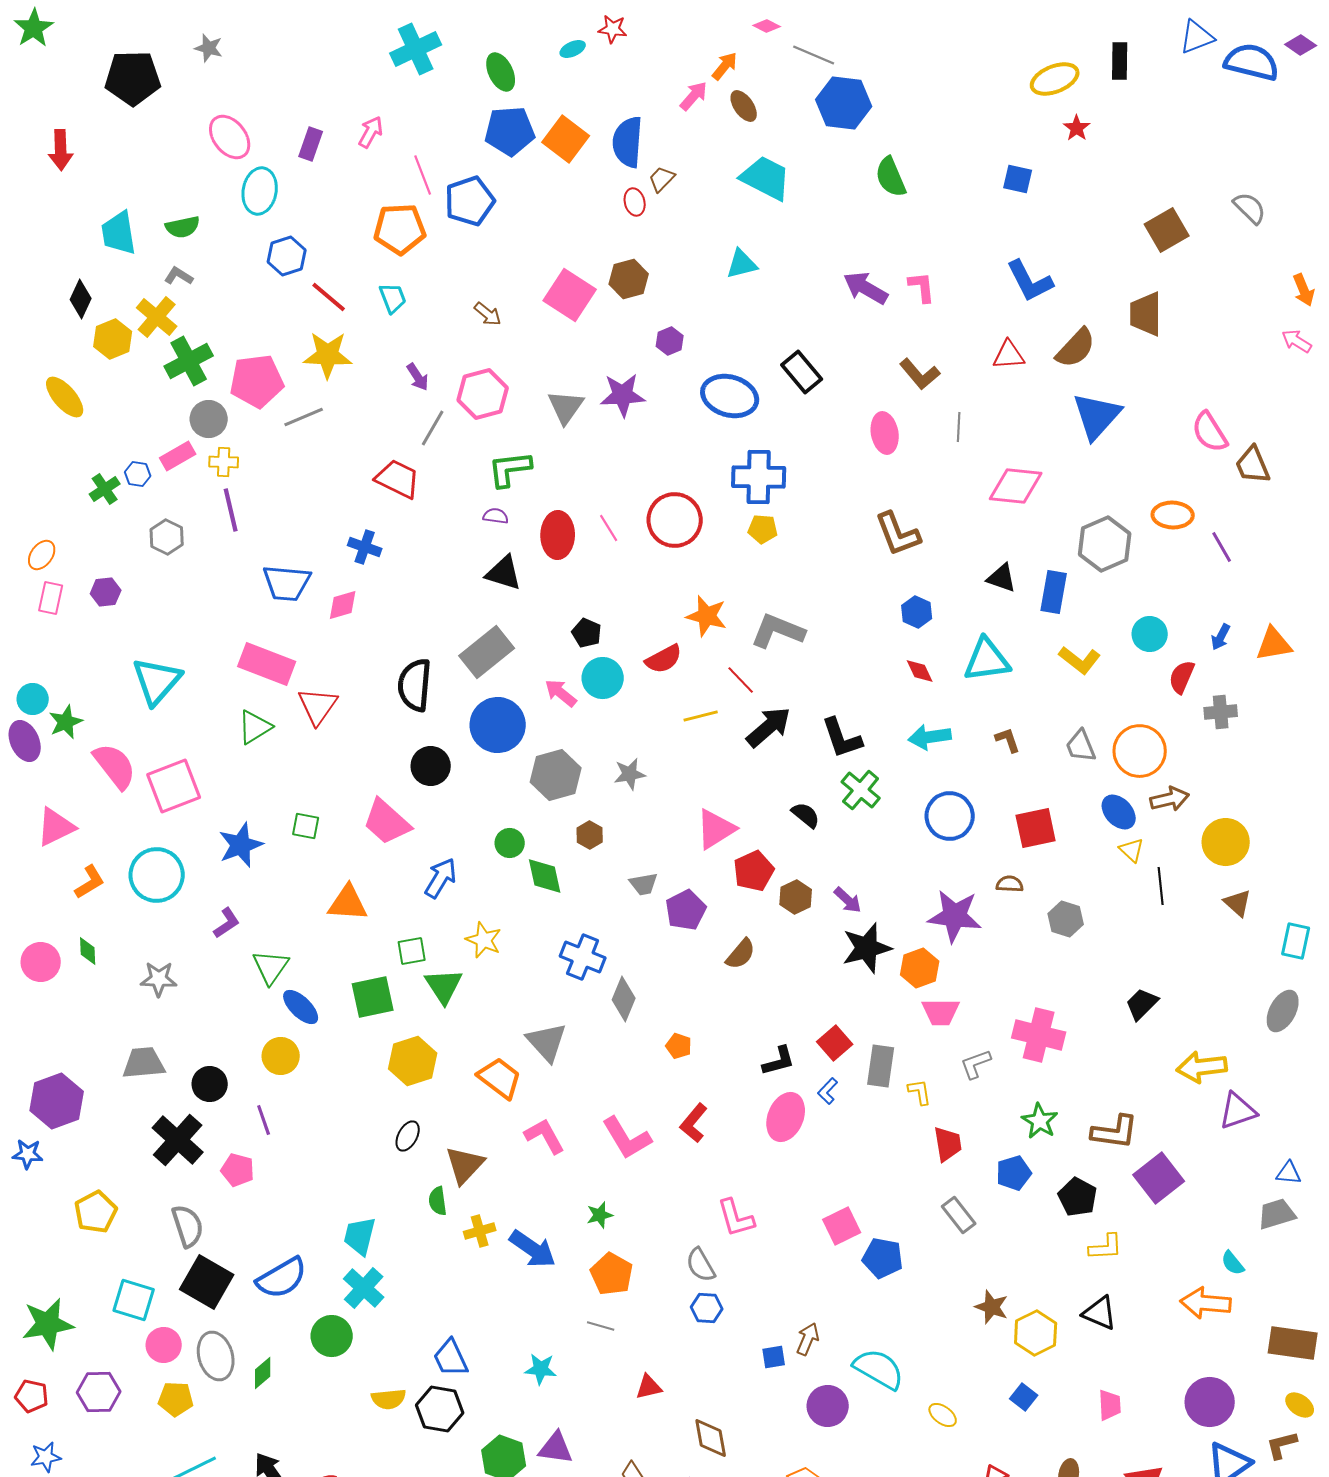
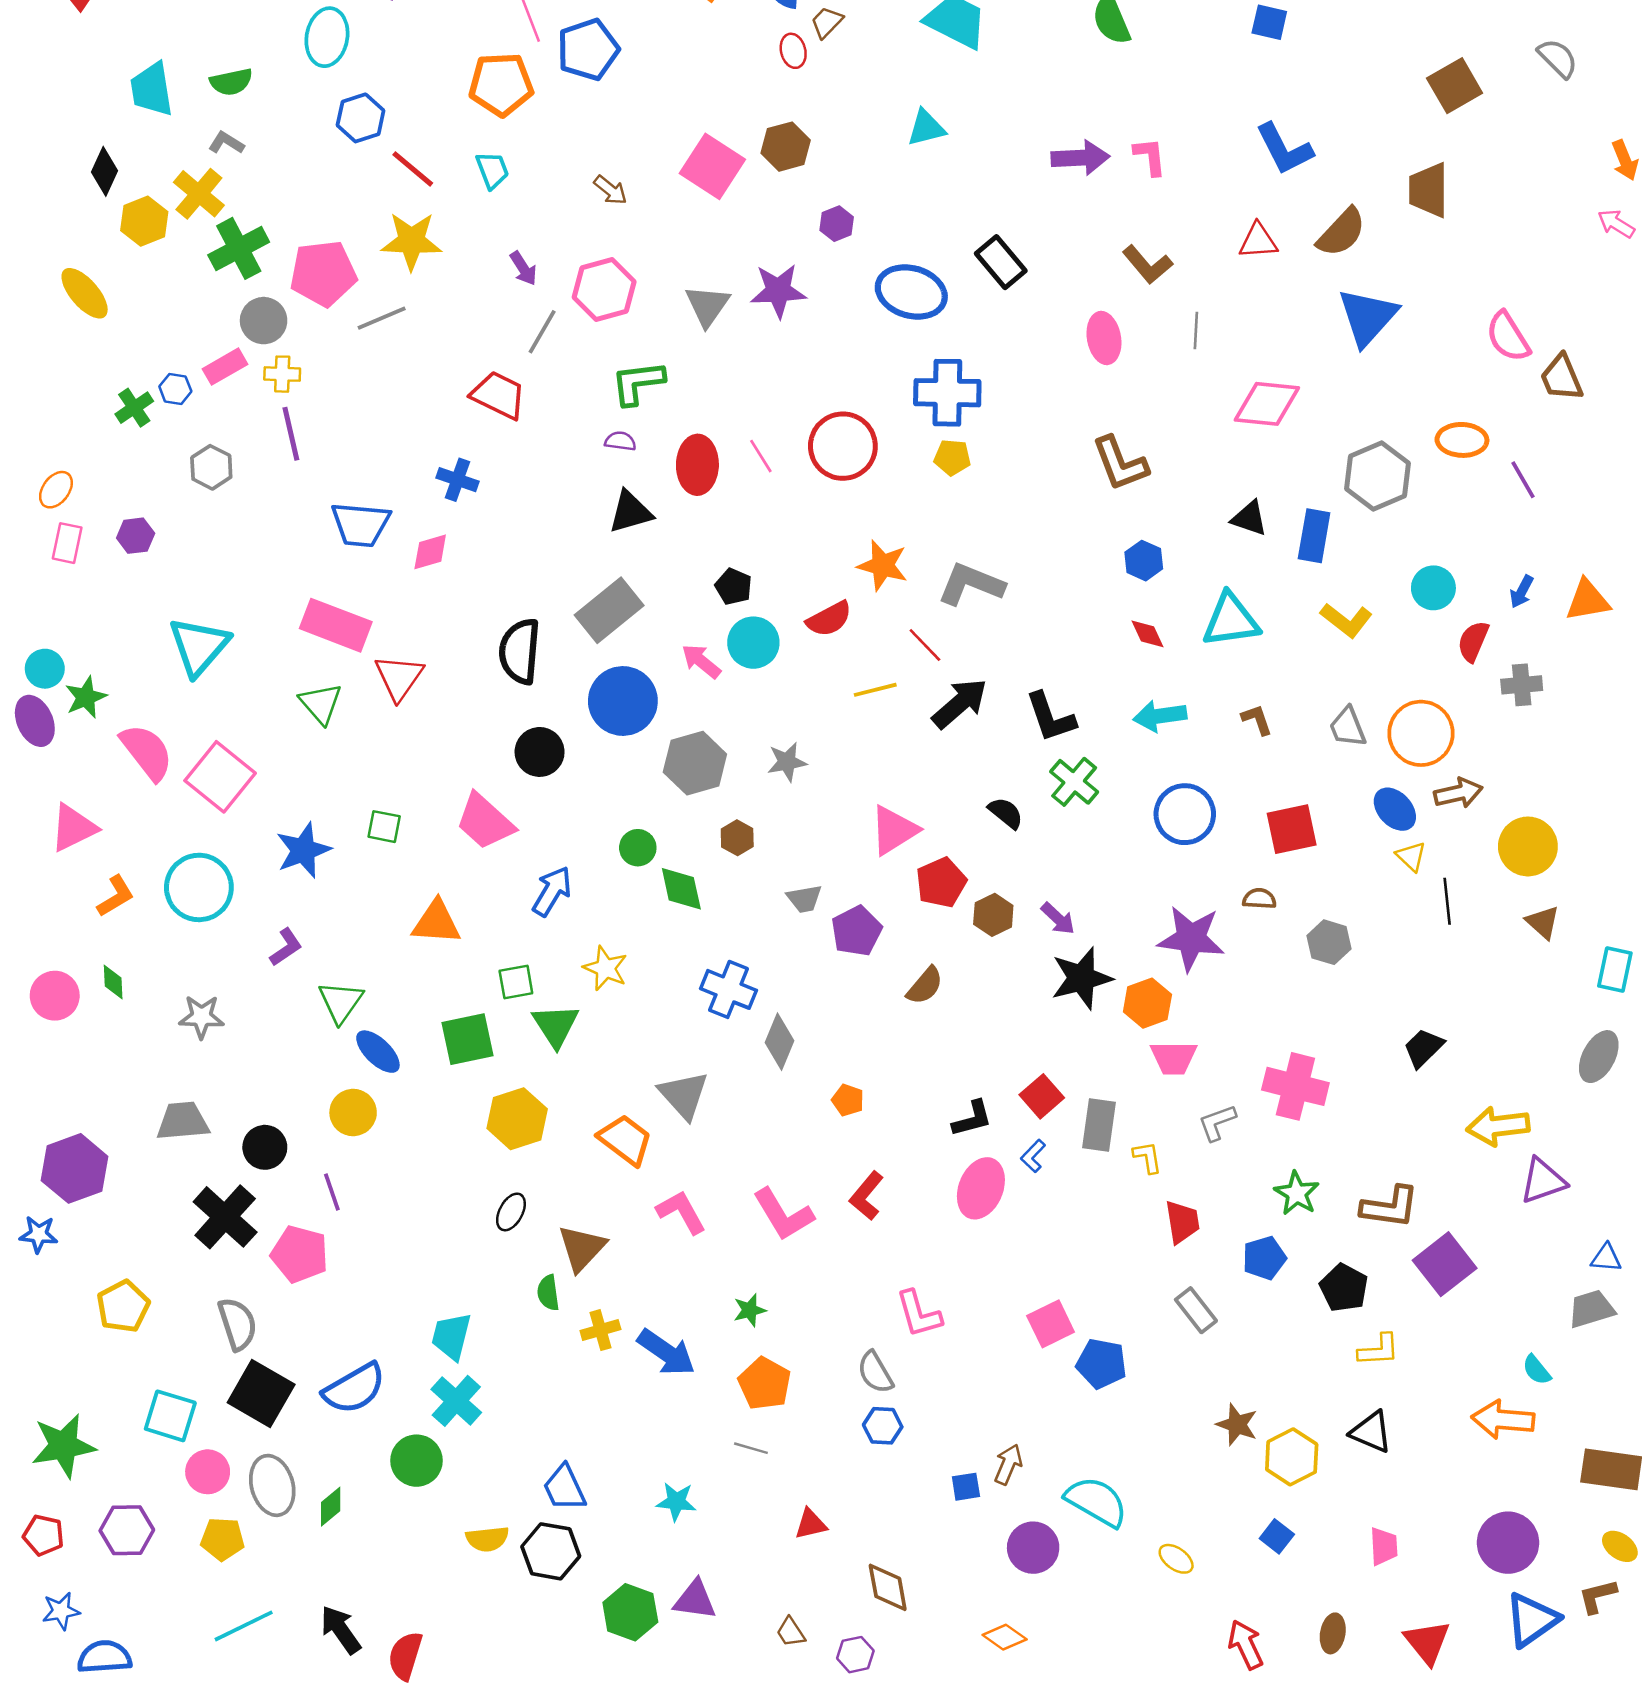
purple arrow: (866, 288) -> (1080, 158), turned 147
black triangle: (504, 573) -> (630, 512), turned -33
green triangle: (255, 727) -> (321, 703), turned -39
pink square: (174, 786) -> (220, 777), turned -30
pink pentagon: (238, 1170) -> (300, 1254), size x1.4

